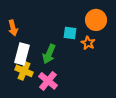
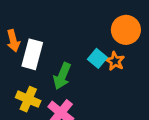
cyan square: (70, 33) -> (97, 58), moved, turned 32
white rectangle: (22, 54) -> (32, 54), moved

